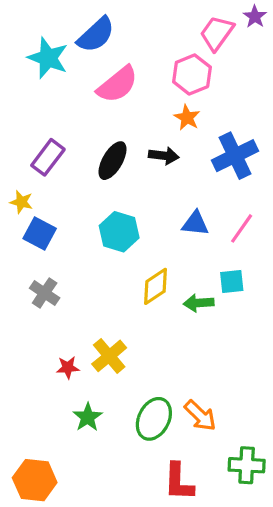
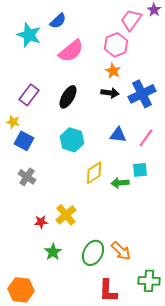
blue semicircle: (96, 35) -> (58, 21), size x0.7
black arrow: (164, 156) -> (110, 93), moved

